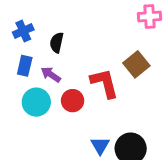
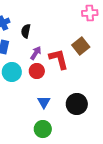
purple arrow: (51, 75) -> (36, 53), moved, turned 88
blue triangle: (100, 146) -> (44, 102), moved

